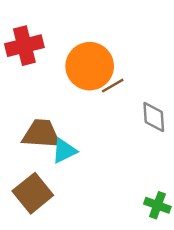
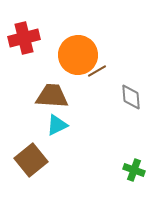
brown trapezoid: (41, 134) -> (52, 96), moved

